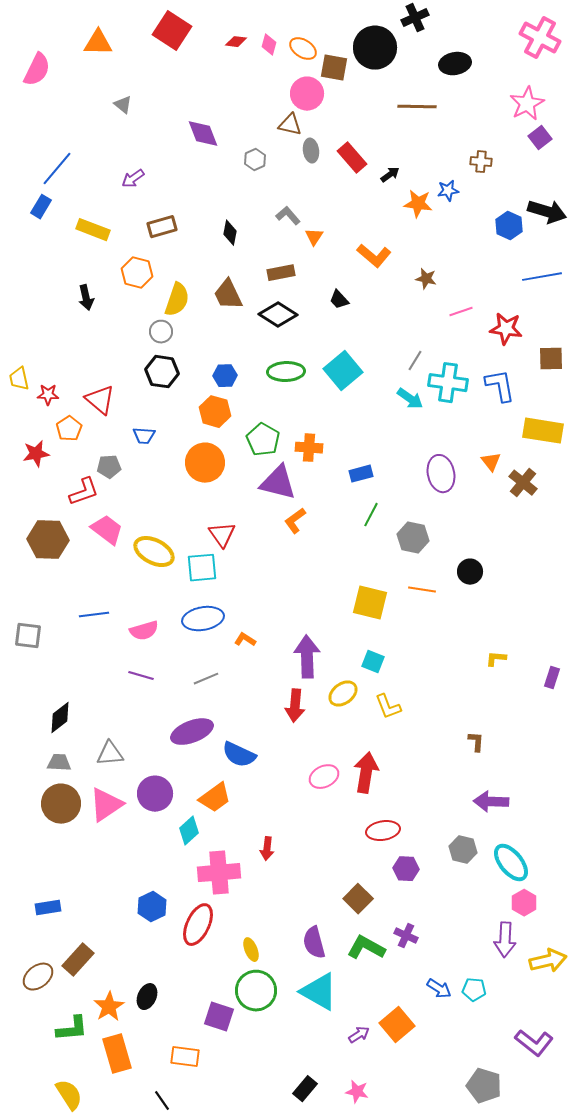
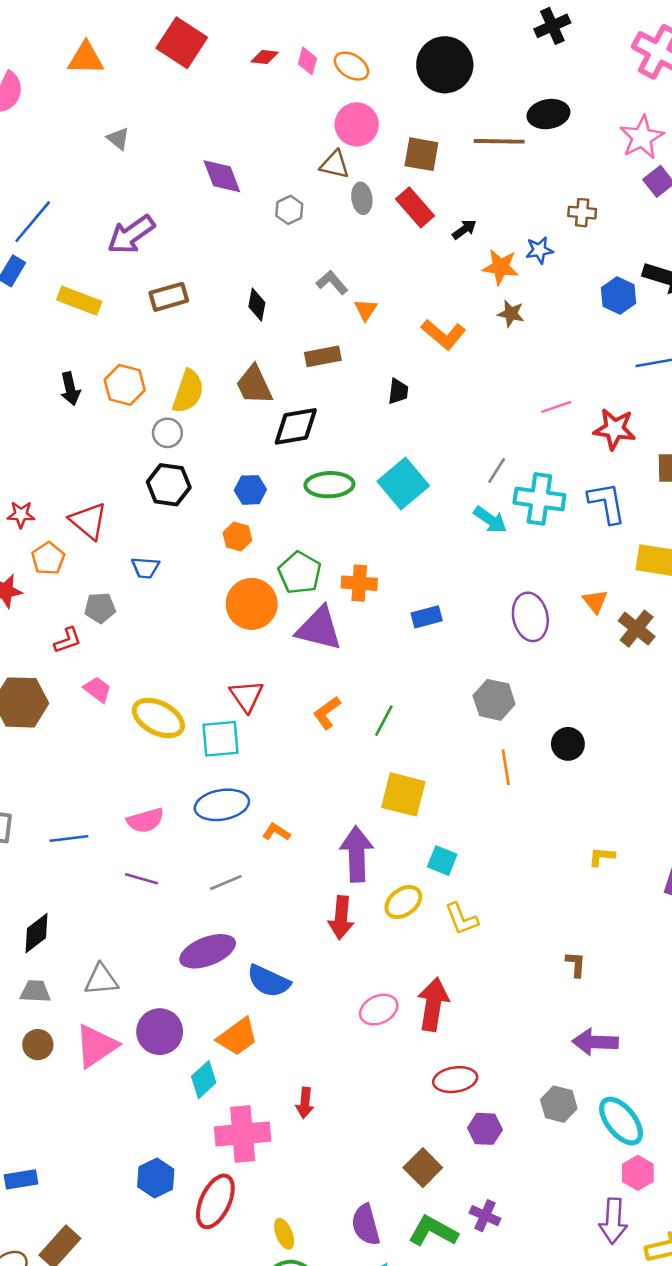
black cross: (415, 18) -> (552, 26), moved
black ellipse: (455, 64) -> (548, 114), moved
brown square: (334, 68) -> (421, 154), moved
purple arrow: (133, 179) -> (131, 235), size x1.6
orange hexagon: (137, 273) -> (125, 385), moved
brown star: (426, 279) -> (511, 314), moved
black trapezoid: (339, 300) -> (398, 391), turned -130
black diamond: (278, 315) -> (296, 426), moved, turned -42
orange hexagon: (215, 412) -> (237, 537), size x0.7
orange circle: (205, 463) -> (252, 604), moved
red L-shape: (84, 492) -> (68, 640), size x0.7
green line: (371, 515) -> (384, 721), moved
orange L-shape: (295, 521) -> (327, 713), moved
pink trapezoid: (107, 530) -> (97, 689), size x0.7
orange line: (422, 590) -> (506, 767), turned 72
yellow square: (370, 603) -> (403, 794), moved
blue line: (94, 615) -> (69, 839), moved
brown circle: (61, 804) -> (38, 1045), size x0.6

